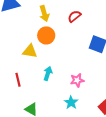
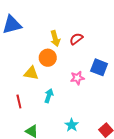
yellow arrow: (44, 14) -> (55, 38), moved
pink star: (77, 80) -> (77, 78), moved

